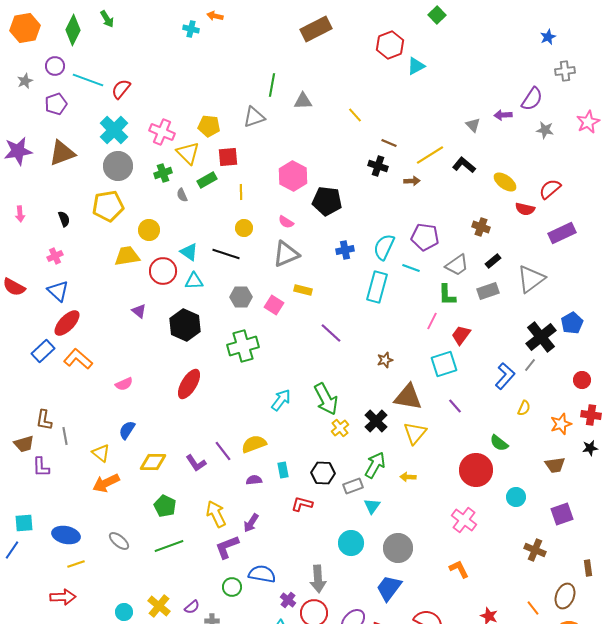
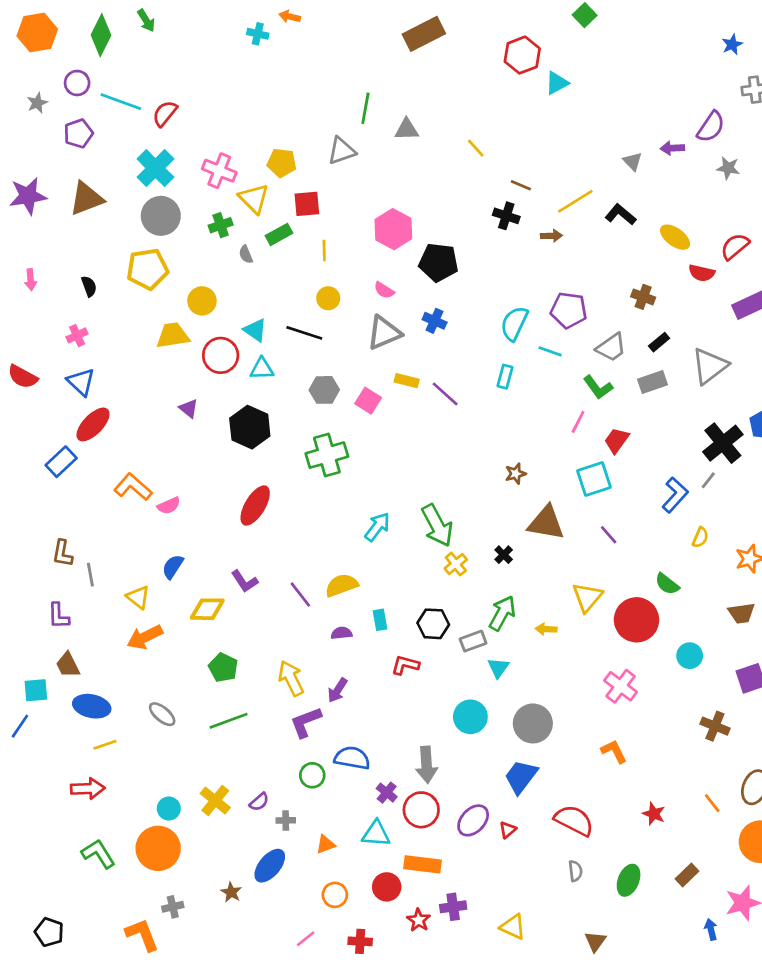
blue cross: (345, 250) -> (435, 321), moved, turned 36
cyan rectangle: (377, 287) -> (505, 377), size x0.6
green L-shape: (447, 295) -> (598, 387), turned -35
purple line: (331, 333) -> (445, 394), moved
orange L-shape: (78, 359) -> (133, 487), moved
black cross: (376, 421) -> (504, 555), size x0.6
yellow triangle: (415, 433) -> (587, 597), moved
brown trapezoid: (24, 444) -> (68, 665), moved, turned 80
purple L-shape: (196, 463) -> (245, 581), moved

